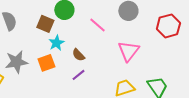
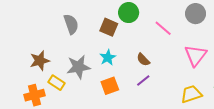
cyan star: (56, 43) -> (108, 58), moved
orange square: (46, 63) -> (110, 86), moved

